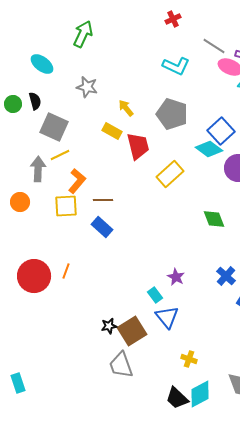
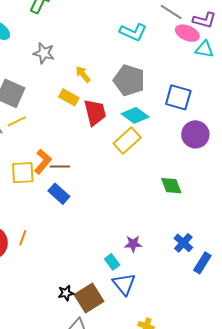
blue square: (221, 131) -> (178, 97), turned -32
cyan diamond: (209, 149) -> (135, 115), moved
orange L-shape: (77, 181) -> (43, 162), moved
purple star: (176, 277) -> (133, 244), turned -30

